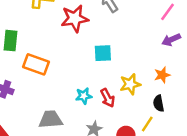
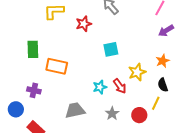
red star: (75, 18) -> (84, 24), size x0.7

